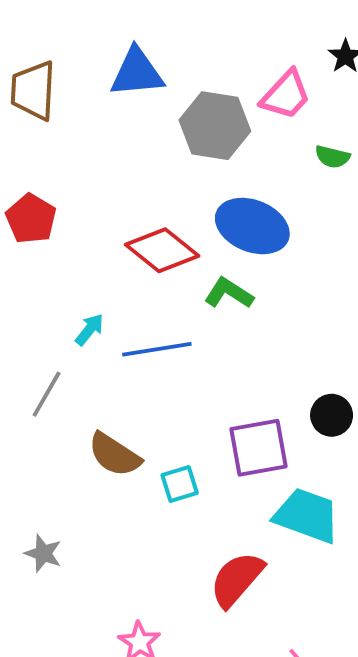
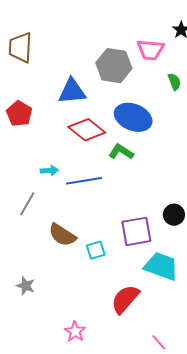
blue triangle: (137, 73) -> (72, 91), moved
pink trapezoid: (286, 95) -> (150, 50), turned 52
green semicircle: (332, 157) -> (174, 82), turned -126
cyan arrow: (90, 329) -> (49, 171), turned 48

